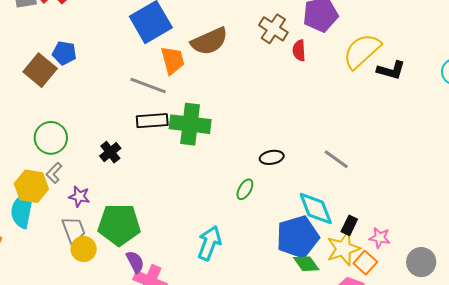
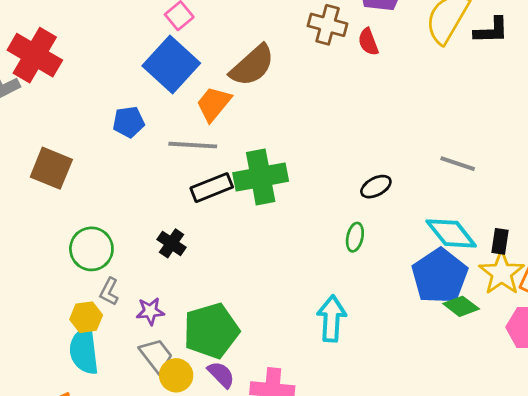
blue pentagon: (64, 53) -> (129, 122), moved
orange trapezoid: (173, 60) -> (214, 104), turned -108
yellow hexagon: (31, 186) -> (86, 317), size x0.7
purple semicircle: (135, 262) -> (221, 375), moved

